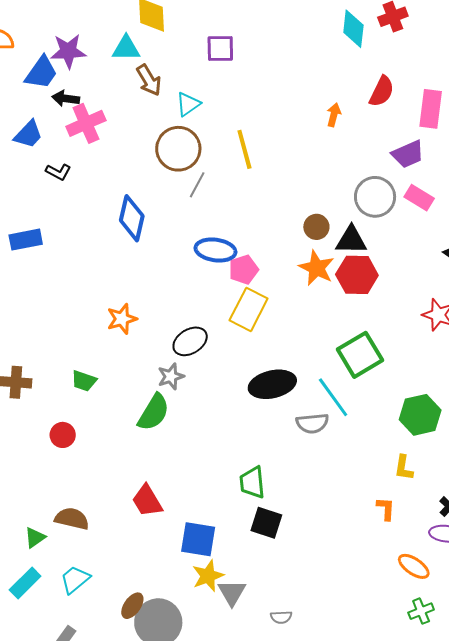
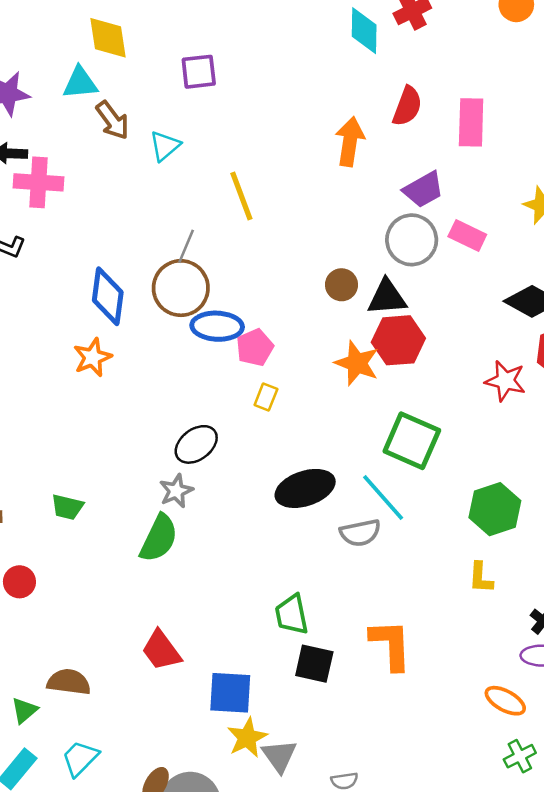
orange arrow: (334, 115) -> (350, 142), size x1.6
pink cross: (86, 123) -> (39, 182), turned 33
brown circle: (178, 149) -> (181, 288), moved
purple trapezoid: (408, 154) -> (423, 190), moved
orange star: (317, 268) -> (357, 363), moved
yellow rectangle: (249, 309) -> (266, 397), size x0.5
orange star: (122, 319) -> (92, 357), moved
green square: (360, 355) -> (412, 441), turned -30
red circle: (63, 435) -> (19, 582), moved
orange L-shape: (386, 509) -> (391, 645), moved, size x1.8

